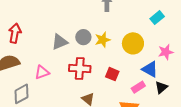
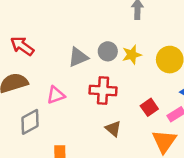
red arrow: (15, 33) -> (22, 46), turned -66
red square: (112, 74) -> (149, 107), moved, turned 32

